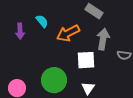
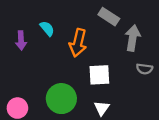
orange arrow: (68, 33) -> (78, 43), turned -50
gray arrow: (103, 39) -> (133, 38), moved

